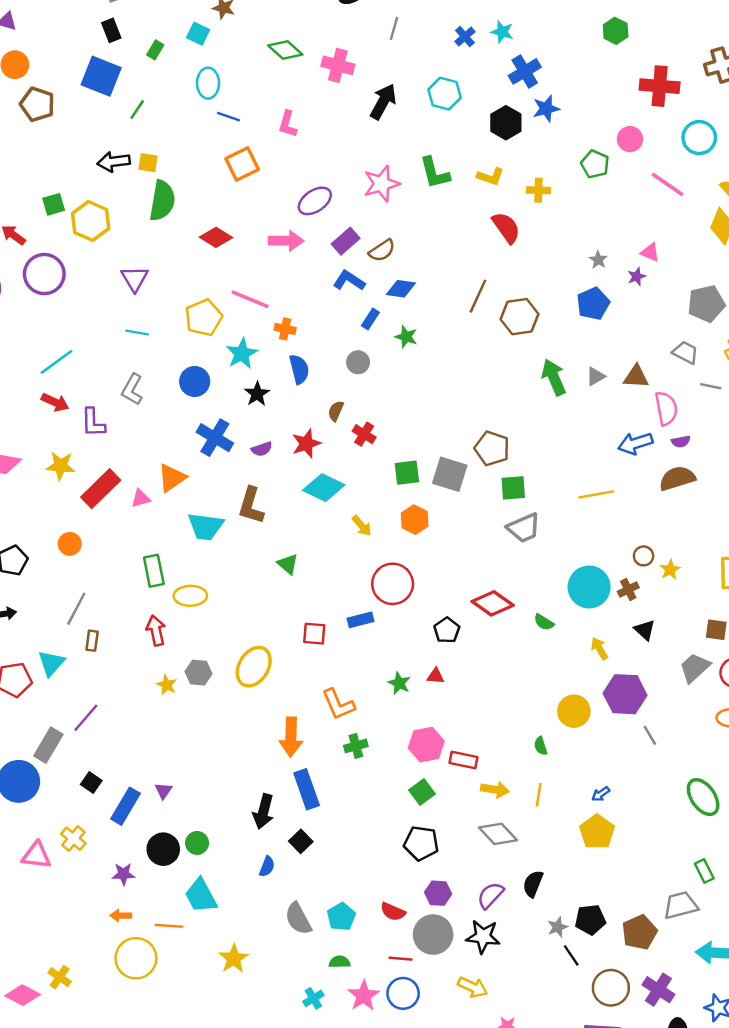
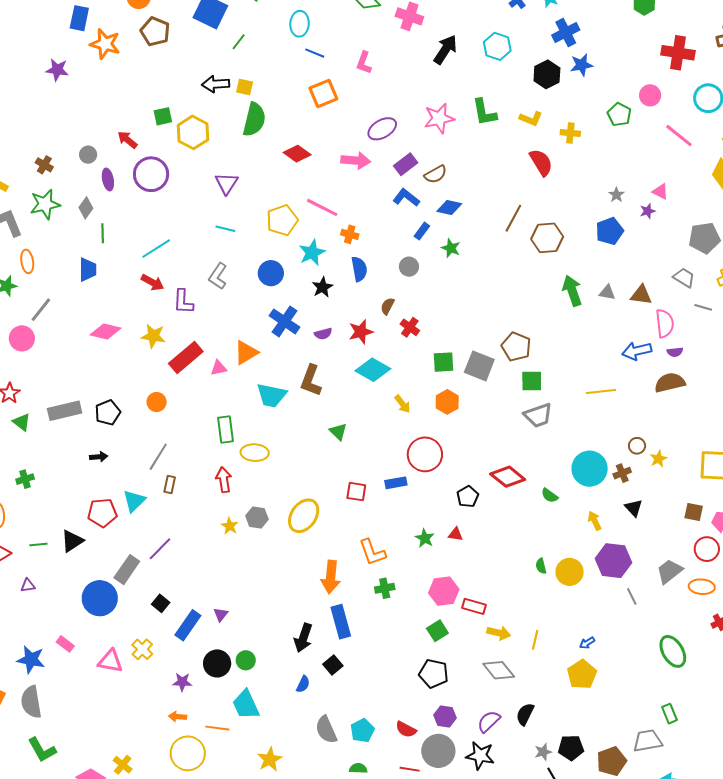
gray triangle: (596, 376) -> (607, 292), turned 36
gray trapezoid: (695, 668) -> (669, 571), moved
green semicircle: (541, 746) -> (541, 566), moved

